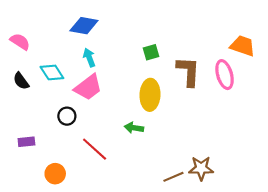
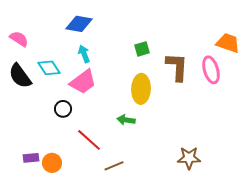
black semicircle: (21, 81) -> (20, 76), size x1.5
purple rectangle: (26, 142) -> (31, 158), moved
brown line: (173, 177) -> (114, 166), moved

